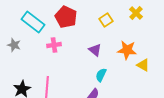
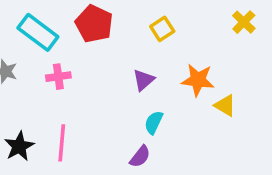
yellow cross: (136, 13) -> (244, 22), moved
pink cross: (54, 45) -> (58, 77), moved
purple triangle: (95, 50) -> (143, 80), turned 40

